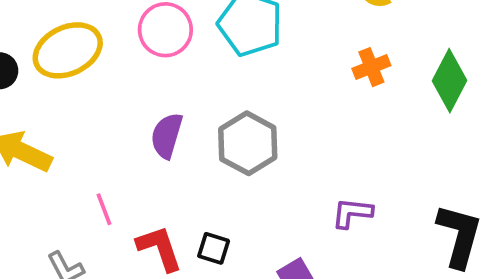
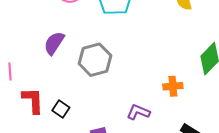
orange cross: (371, 67) -> (173, 86), moved

